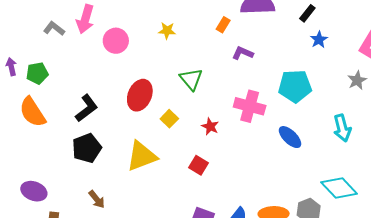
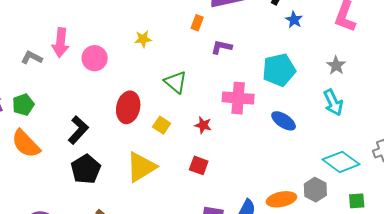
gray star: (357, 80) -> (336, 65), moved

